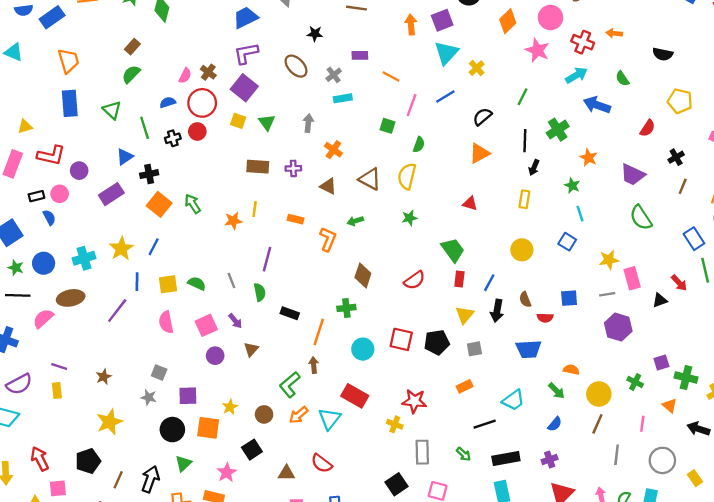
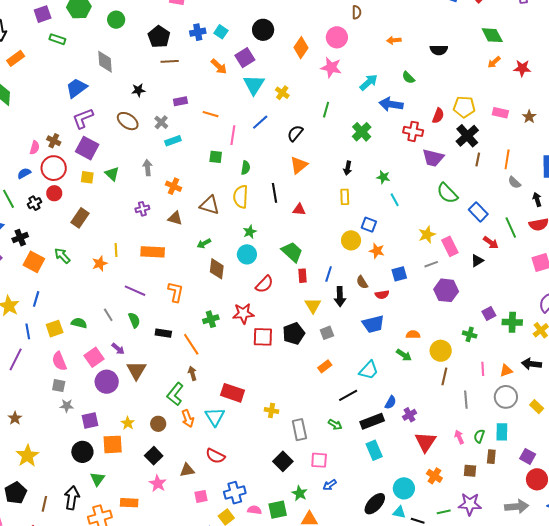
orange arrow: (411, 25) -> (219, 66), turned 150
red cross: (583, 42) -> (413, 131), moved
yellow pentagon: (680, 101) -> (464, 107), moved
black line: (525, 141) -> (274, 193), moved
black cross: (676, 157) -> (467, 136), size x1.6
orange star: (589, 158) -> (377, 251), moved
brown rectangle: (258, 167) -> (80, 218), moved, turned -48
orange rectangle: (295, 219) -> (153, 252), size x1.6
orange L-shape: (328, 239) -> (176, 292), moved
blue rectangle: (694, 239) -> (478, 212), moved
blue square: (567, 242) -> (369, 225), moved
purple line: (267, 259) -> (135, 291), turned -70
brown diamond: (363, 275) -> (217, 269), moved
orange line: (319, 332) -> (191, 344), turned -40
brown triangle: (251, 349) -> (136, 370), size x1.5
cyan circle: (363, 349) -> (247, 254), moved
purple circle: (215, 356) -> (107, 382), size x1.5
gray square: (159, 372) -> (59, 386), moved
gray star: (149, 397) -> (67, 406), moved
red star: (414, 401) -> (243, 314), moved
orange triangle: (670, 406) -> (506, 371), moved, turned -48
orange arrow: (299, 415) -> (188, 419), turned -60
blue semicircle: (555, 424) -> (391, 402), moved
pink star: (227, 472) -> (158, 483), moved

